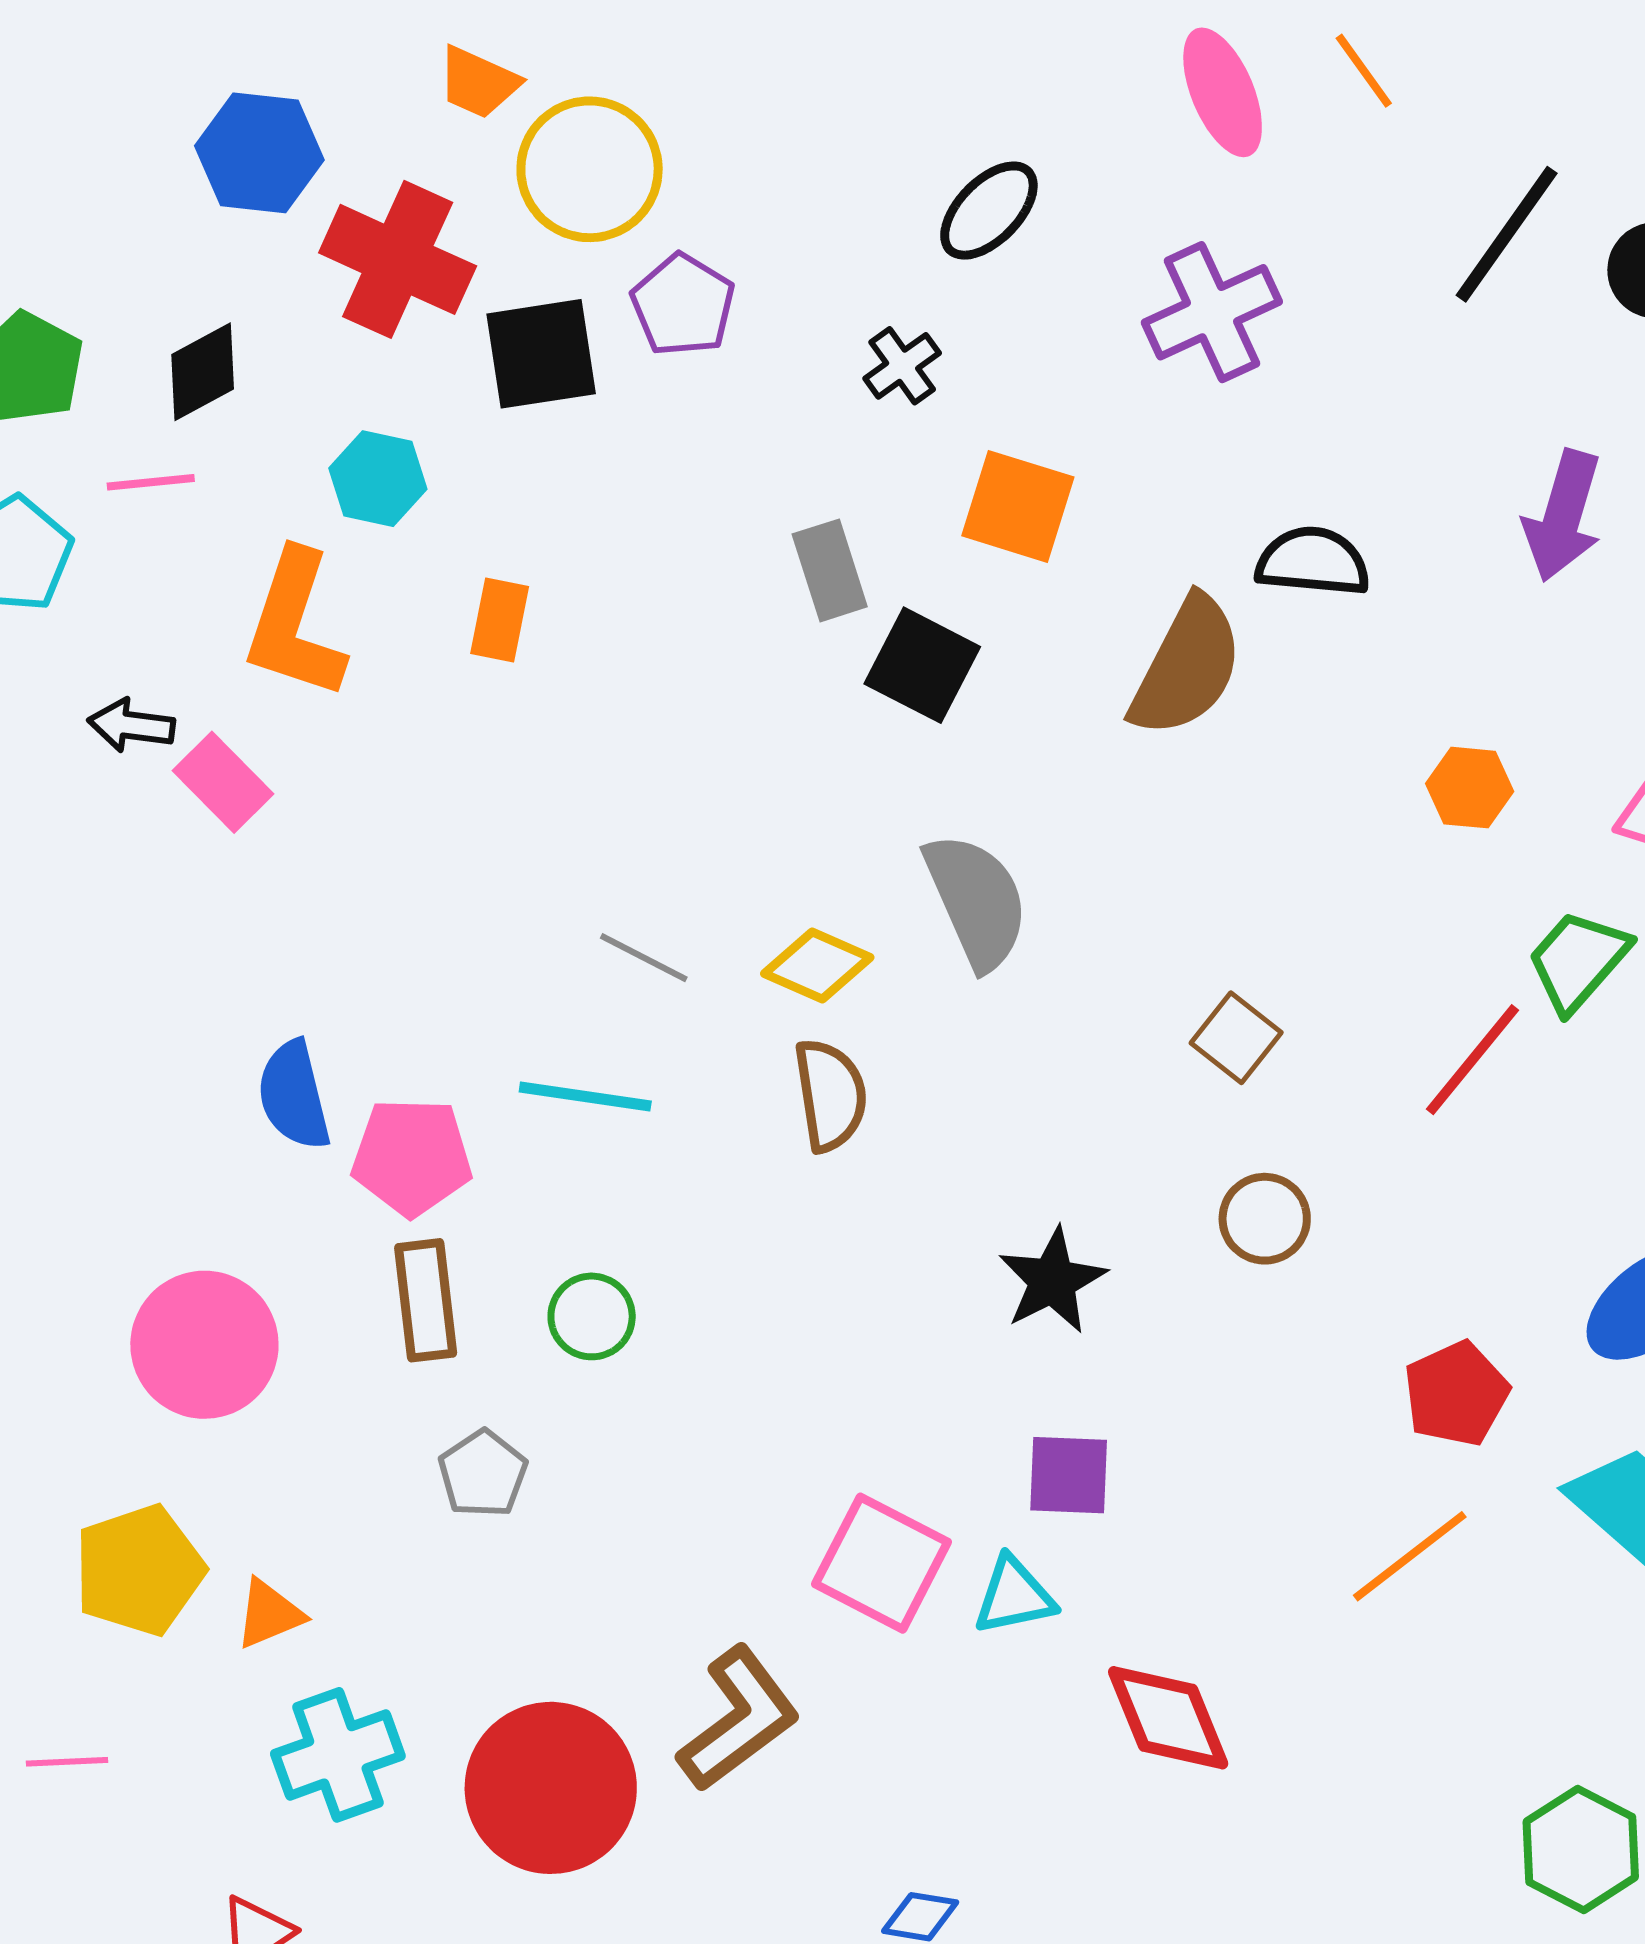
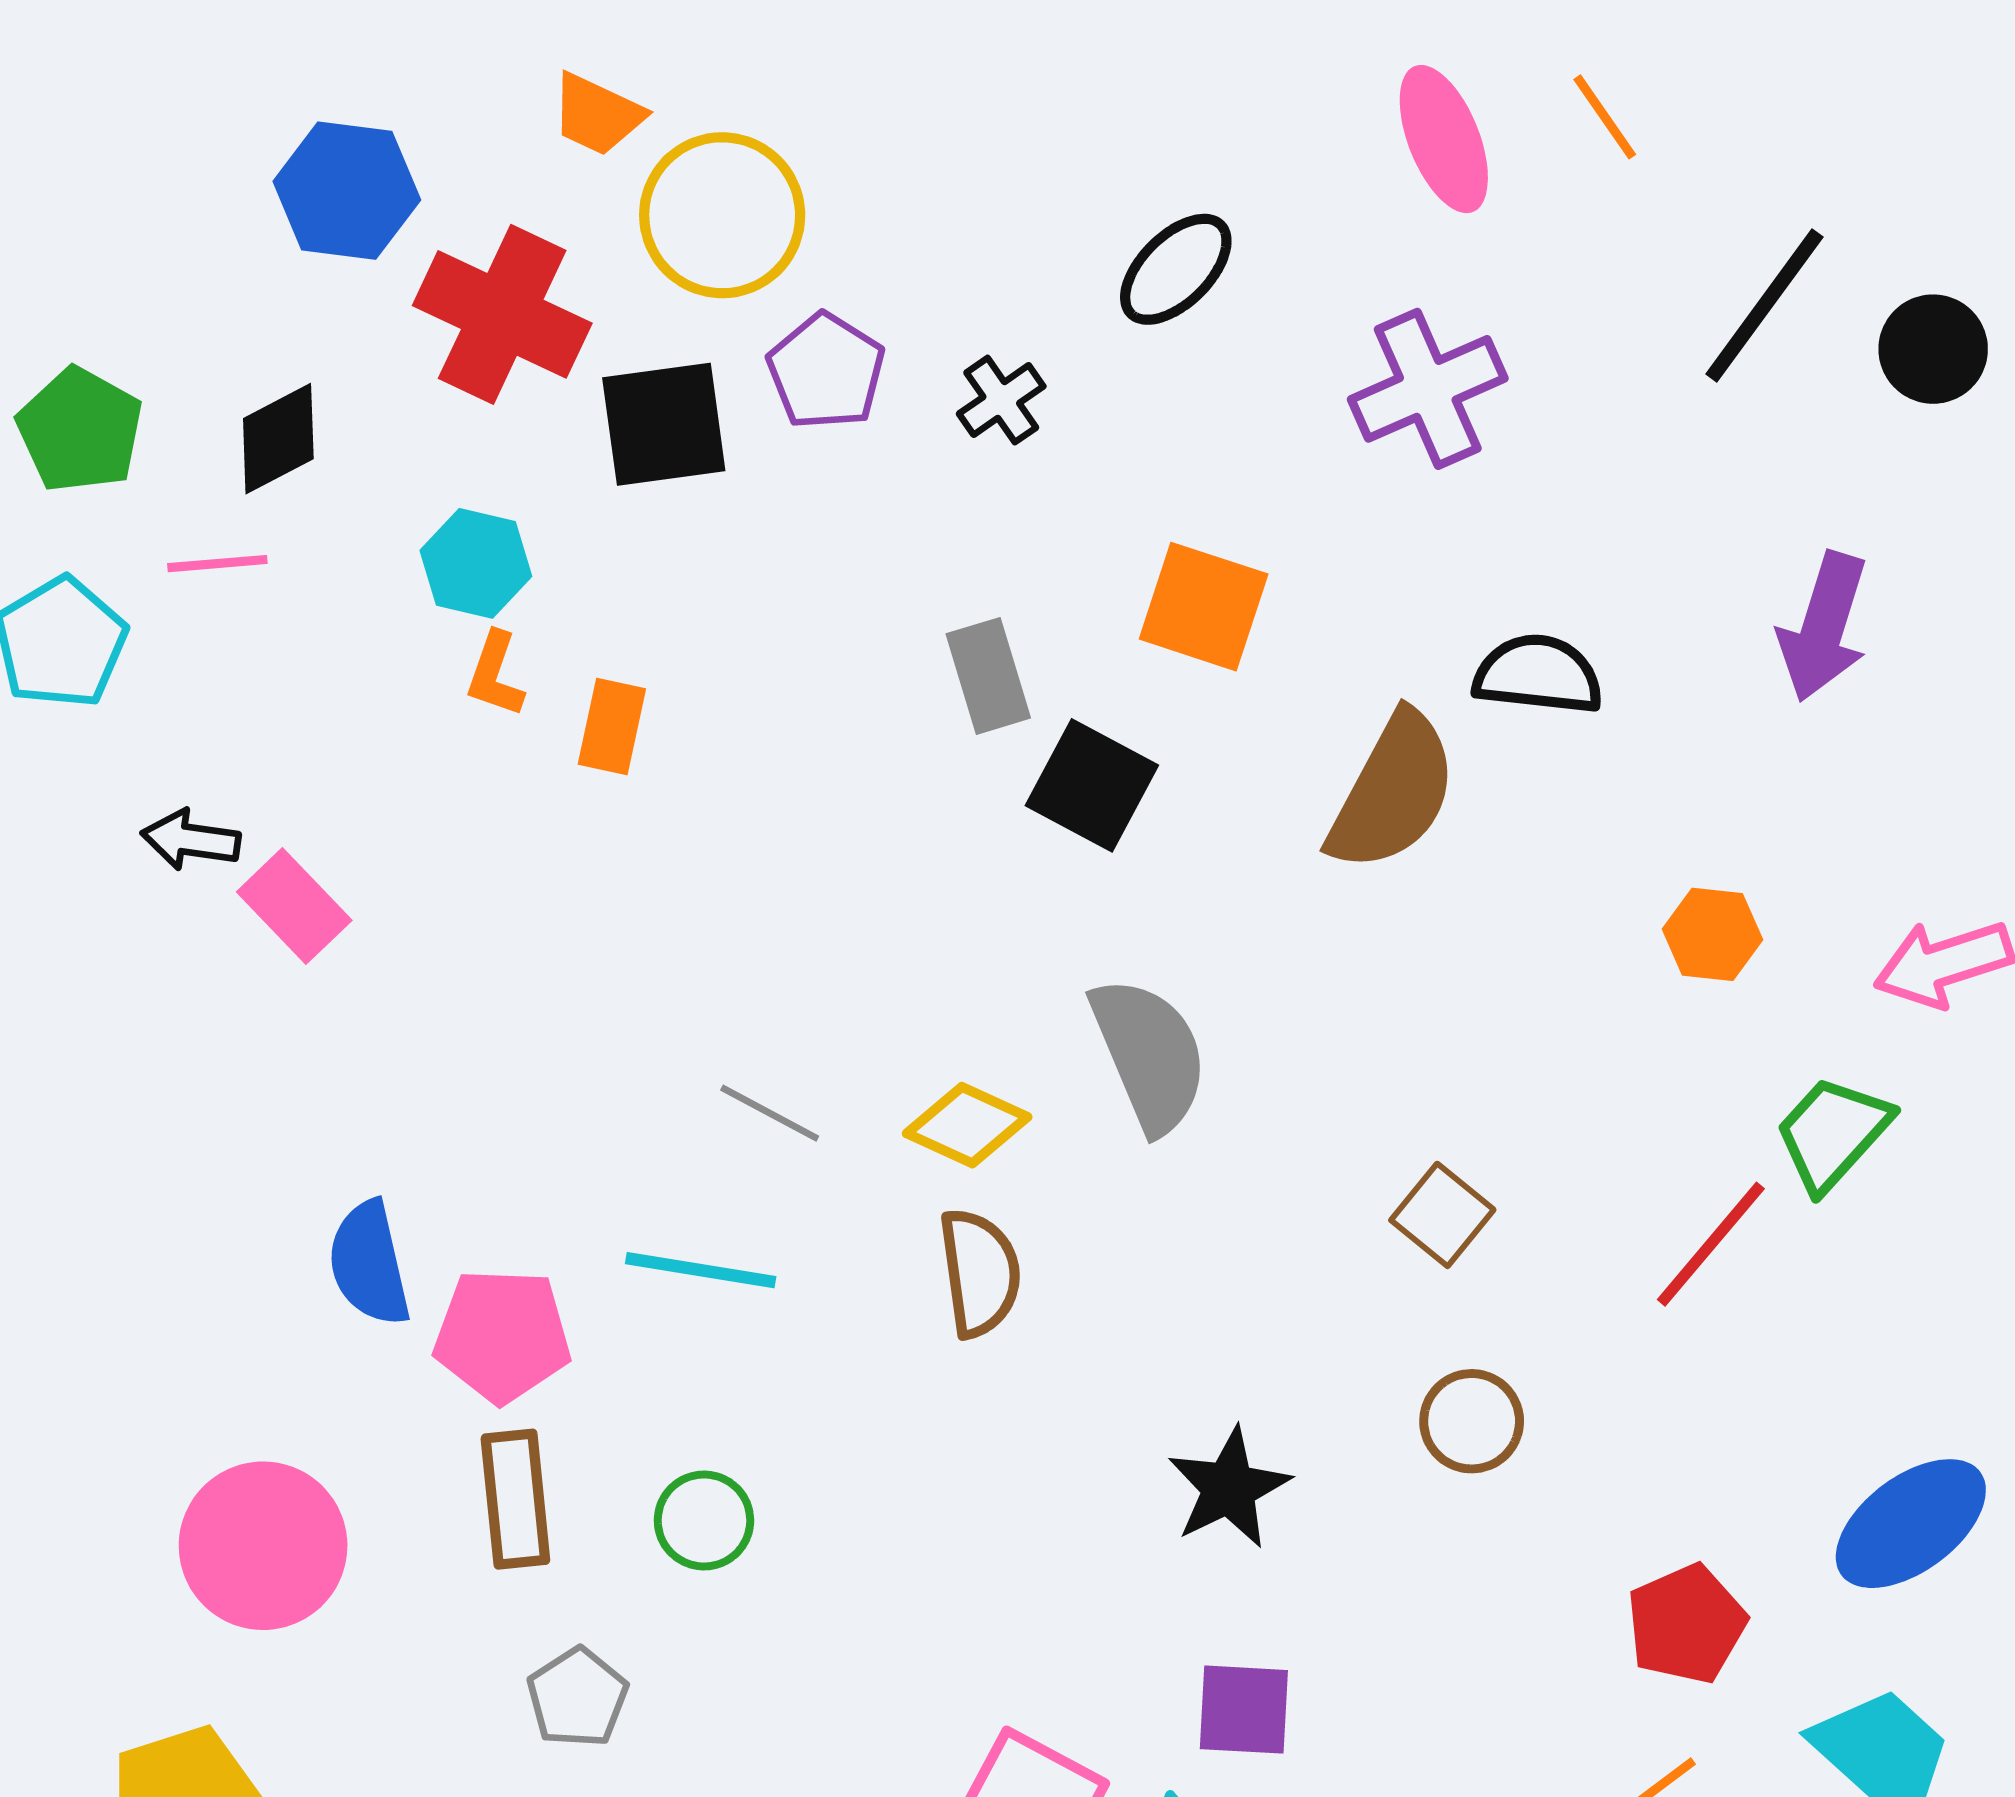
black cross: (902, 366) -> (1001, 400), moved
orange L-shape: (295, 625) -> (495, 674), moved, size x0.5

